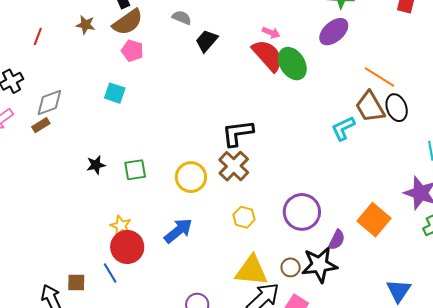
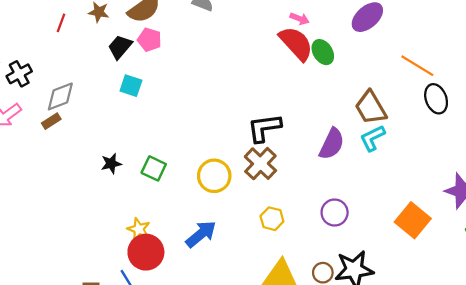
red line: (38, 36) -> (61, 23), moved
black trapezoid: (207, 41) -> (120, 47), moved
green ellipse: (292, 64) -> (323, 52), size x0.7
brown trapezoid: (370, 107) -> (371, 108), moved
cyan L-shape: (343, 128) -> (372, 138), moved
green square: (135, 170) -> (154, 168), turned 35
purple circle: (302, 212) -> (335, 213), size x0.7
purple semicircle: (337, 240) -> (332, 144), moved, size x1.4

